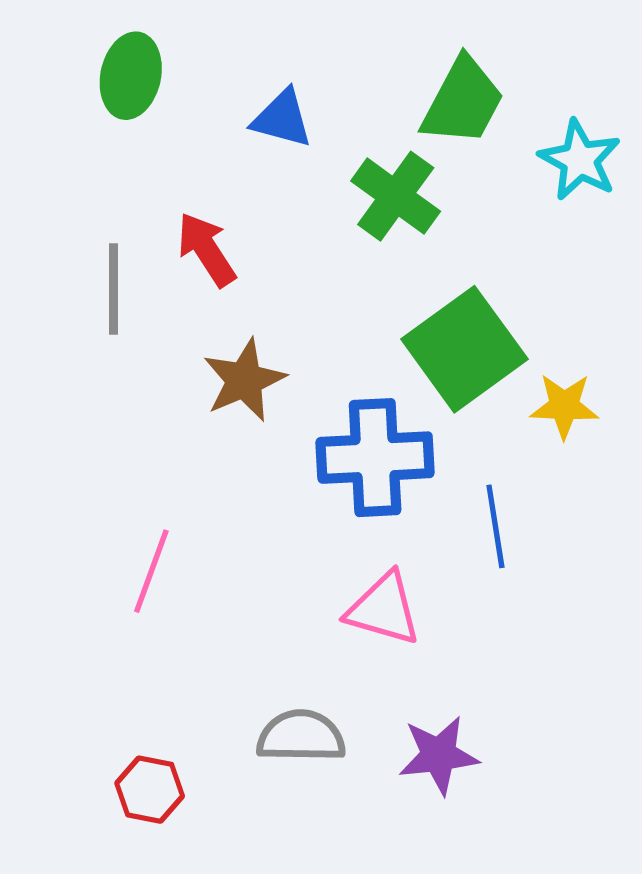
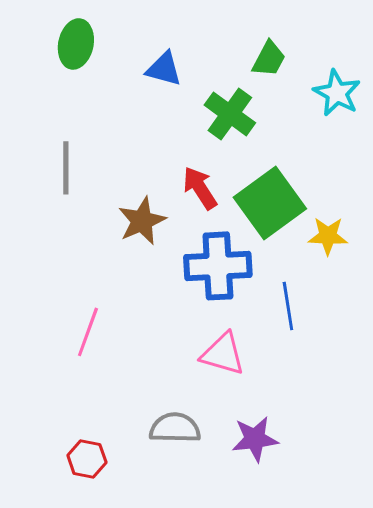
green trapezoid: (463, 101) -> (269, 59), size x0.7
red arrow: (206, 249) -> (200, 188), moved

